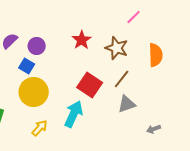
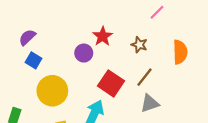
purple circle: (37, 46) -> (84, 53), moved
brown star: (117, 48) -> (139, 45), size x0.7
blue square: (27, 66) -> (34, 60), moved

